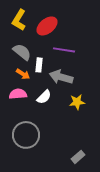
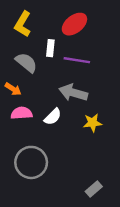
red ellipse: (47, 26) -> (74, 24), moved
white rectangle: (39, 65) -> (50, 48), moved
orange arrow: (23, 74) -> (13, 89), moved

